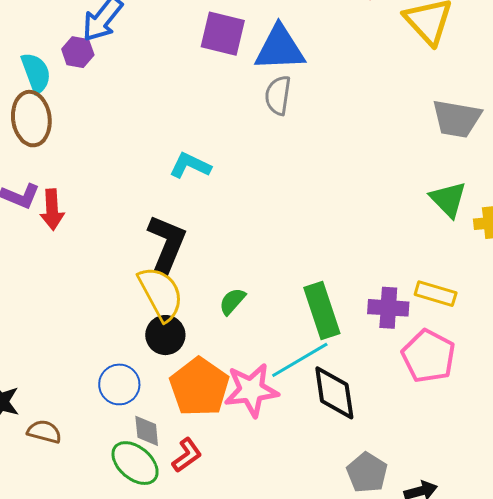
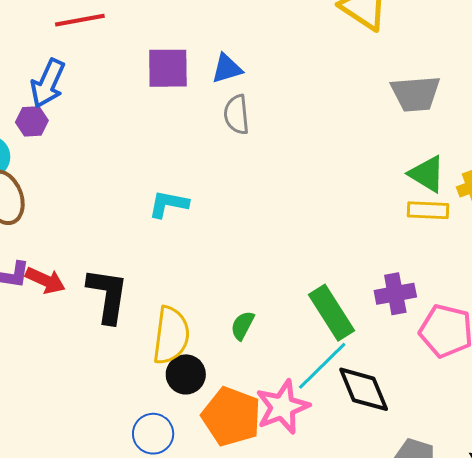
blue triangle: (280, 48) -> (227, 69), size x0.6
red arrow: (52, 210) -> (45, 280), turned -48
black L-shape: (167, 244) -> (108, 295), moved
yellow semicircle: (161, 294) -> (171, 335), turned 50
yellow rectangle: (436, 294) -> (428, 210), moved

